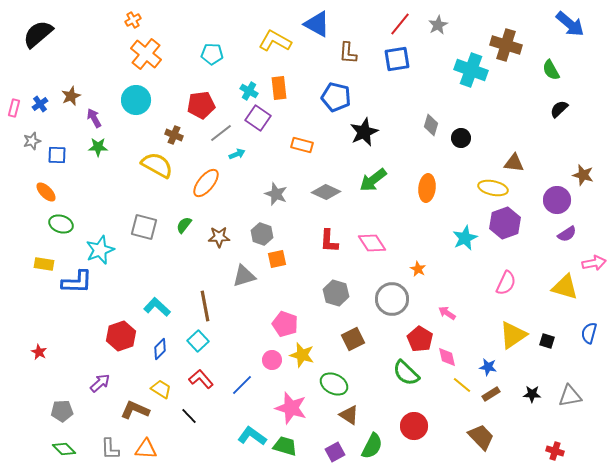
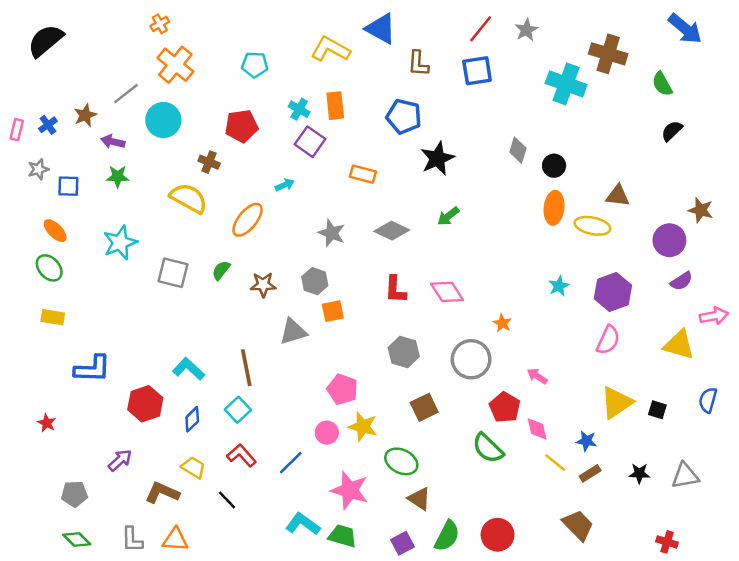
purple arrow: (94, 118) -> (113, 142), turned -48
gray line: (221, 133) -> (126, 94), moved
green arrow: (373, 180) -> (448, 216), size x0.7
orange ellipse: (427, 188) -> (554, 208), moved
purple hexagon: (505, 223) -> (613, 292), moved
green ellipse: (61, 224) -> (49, 268), moved, turned 30
cyan star: (465, 238) -> (559, 286), size x0.7
cyan star: (100, 250) -> (120, 243), moved
blue L-shape: (77, 282) -> (92, 369), moved
red circle: (414, 426) -> (498, 535), moved

